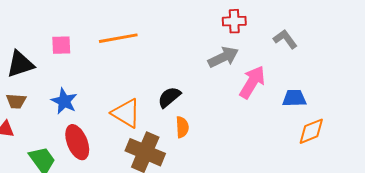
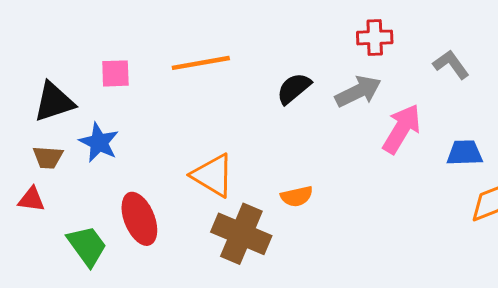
black semicircle: (169, 97) -> (294, 88), moved
blue star: (64, 101) -> (99, 142), moved
orange semicircle: (182, 127) -> (297, 196), turned 80

